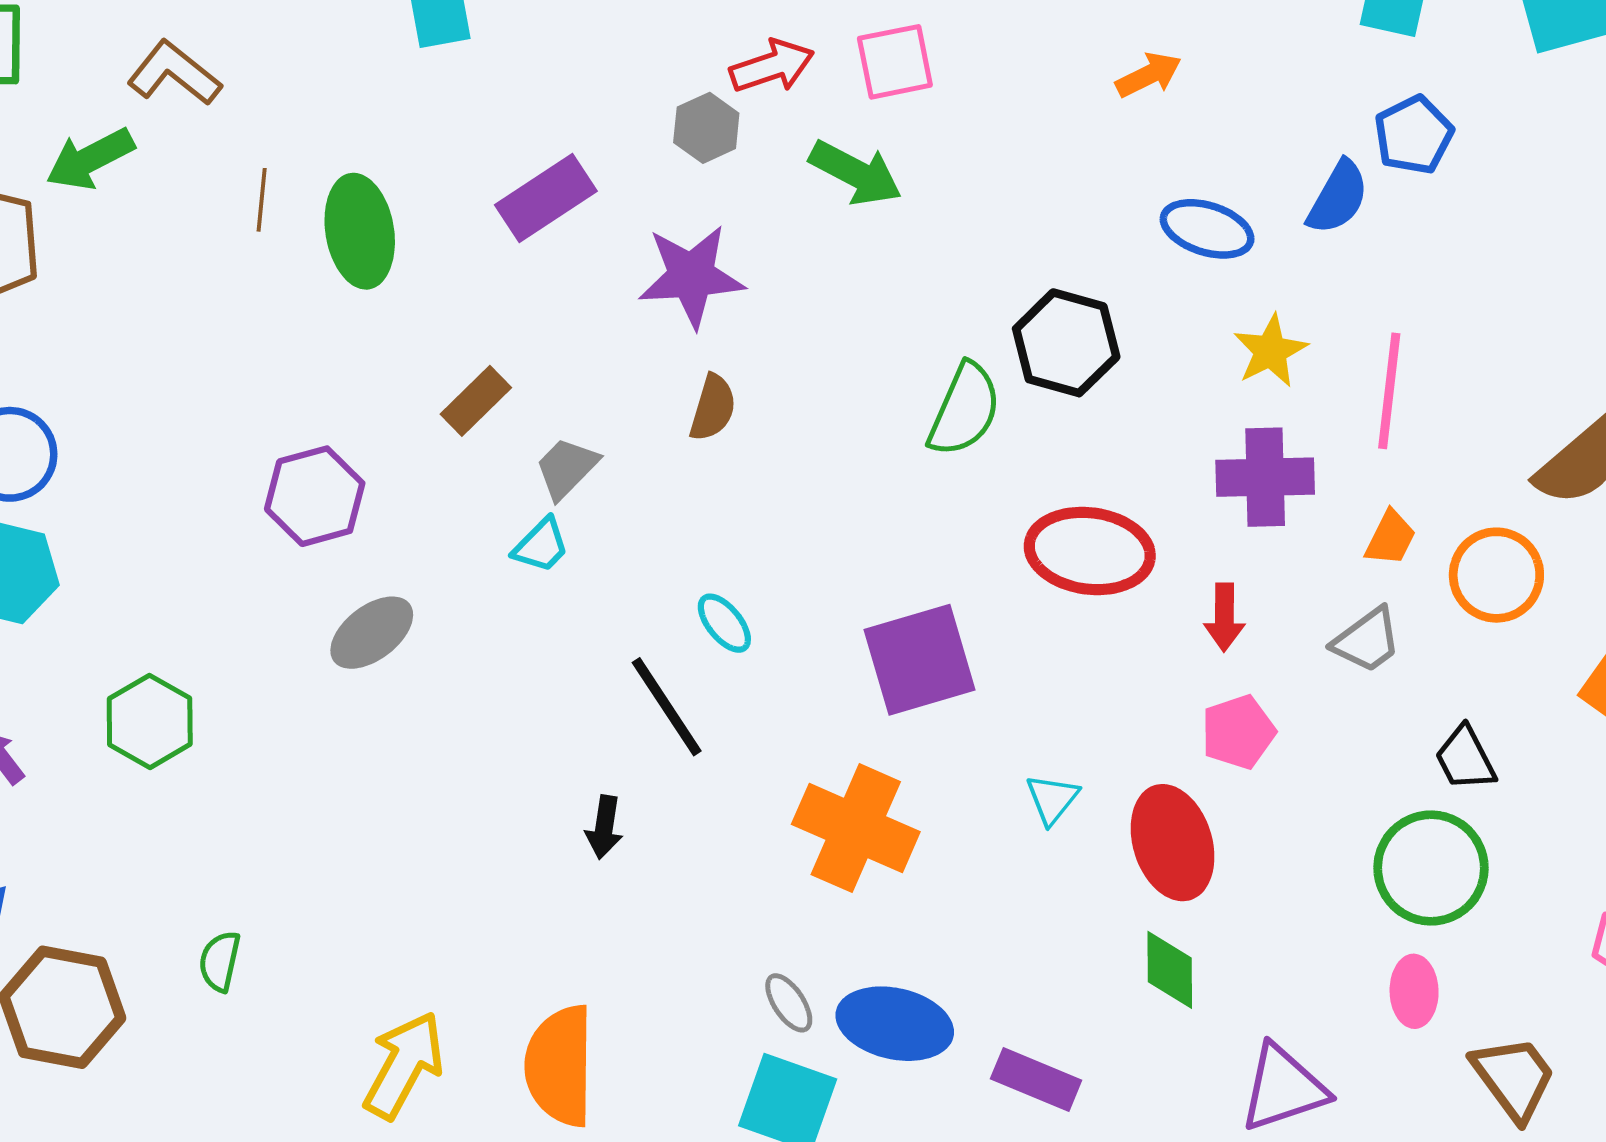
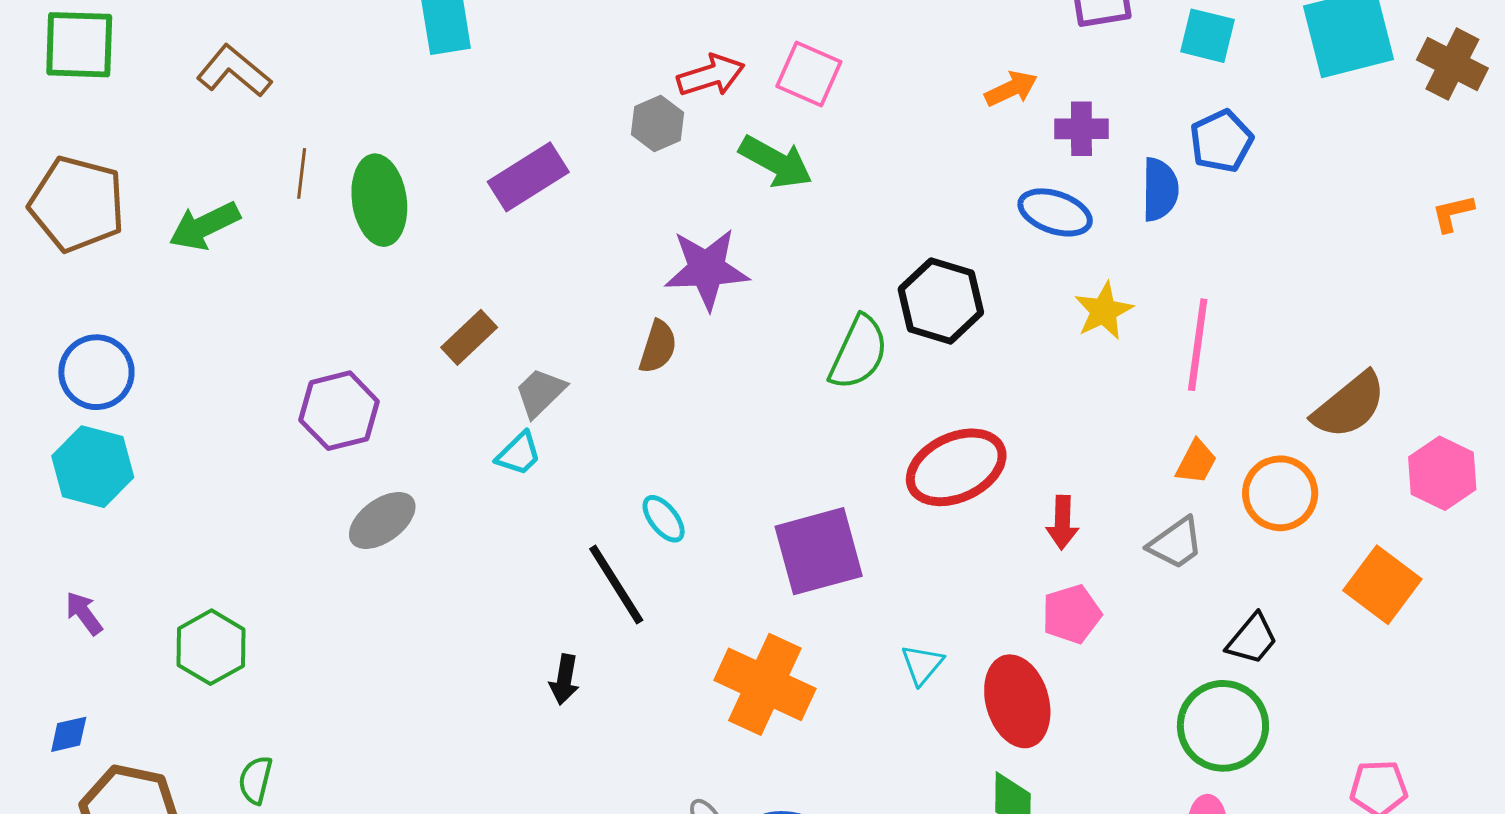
pink square: (895, 62) -> (809, 74), turned 34
green arrow: (90, 159) -> (204, 226), moved
blue semicircle: (1338, 197) -> (1160, 190), turned -30
purple star: (691, 276) -> (707, 269), moved
purple cross: (1265, 477) -> (1081, 129), moved, size x0.7
red ellipse: (1090, 551) -> (956, 467), turned -34
green hexagon: (150, 721) -> (211, 647), moved
black trapezoid: (1465, 758) -> (1252, 639), turned -114

